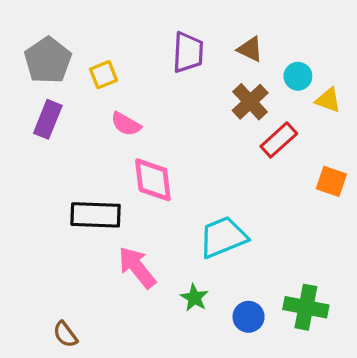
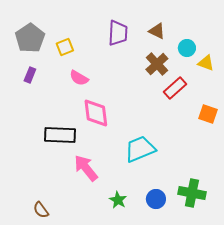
purple rectangle: (48, 119) -> (30, 75), size x0.7
green star: (194, 298) -> (118, 200), moved

